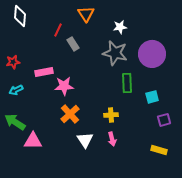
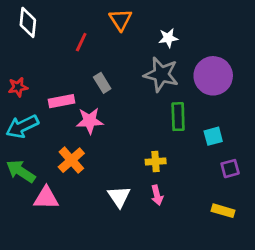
gray rectangle: (73, 44) -> (102, 83), moved
cyan arrow: (16, 90) -> (22, 126), size x1.6
orange cross: (70, 114) -> (71, 160), moved

